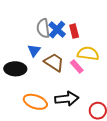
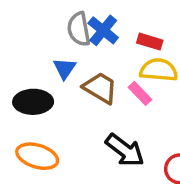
red rectangle: (74, 31) -> (150, 42), moved, turned -56
black arrow: (67, 99) -> (125, 150), turned 45
orange ellipse: (35, 102) -> (37, 156), moved

